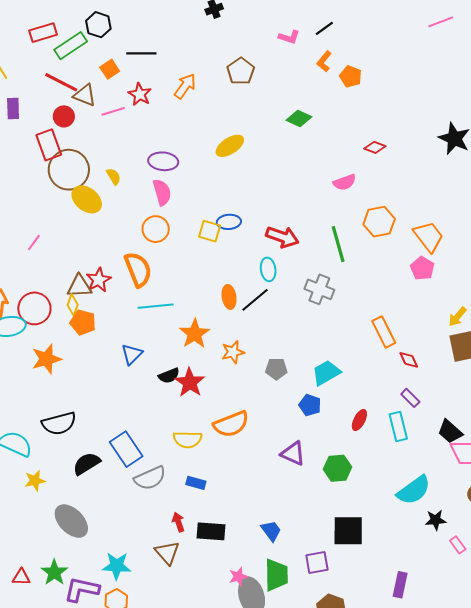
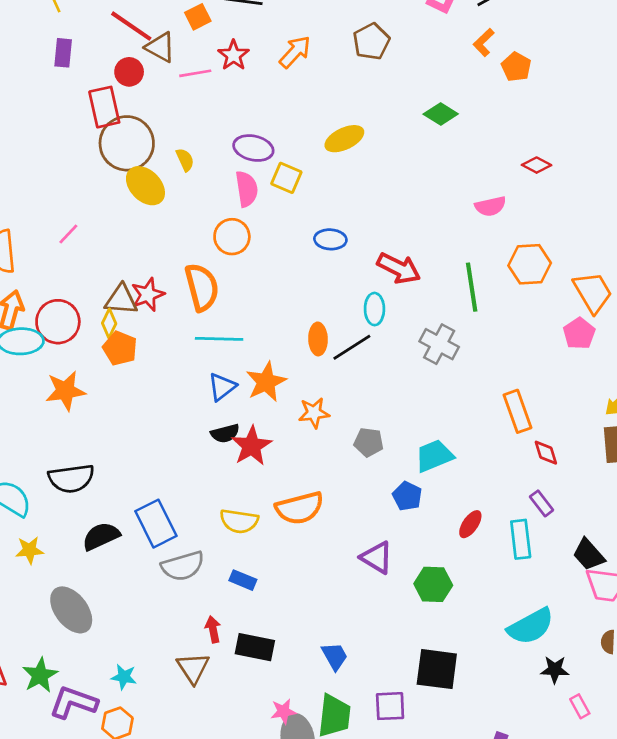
yellow square: (210, 231) -> (286, 178), moved
blue triangle: (132, 354) -> (222, 387), moved
cyan star: (117, 566) -> (124, 677), size x0.7

